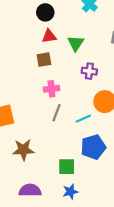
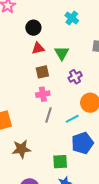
brown square: (44, 60) -> (42, 72), moved
purple cross: (89, 71) -> (75, 77), turned -32

